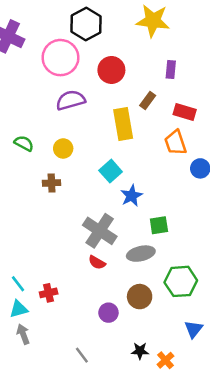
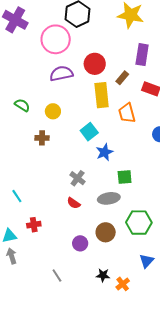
purple rectangle: (171, 69) -> (142, 55), size x1.5
red circle: (111, 70) -> (95, 64), moved
orange trapezoid: (175, 143) -> (127, 113), moved
gray cross: (100, 231) -> (78, 178), size x0.6
cyan line: (18, 284) -> (17, 196), moved

